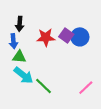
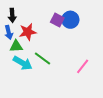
red star: (46, 37) -> (28, 32), moved
green line: (44, 86) -> (42, 58), moved

